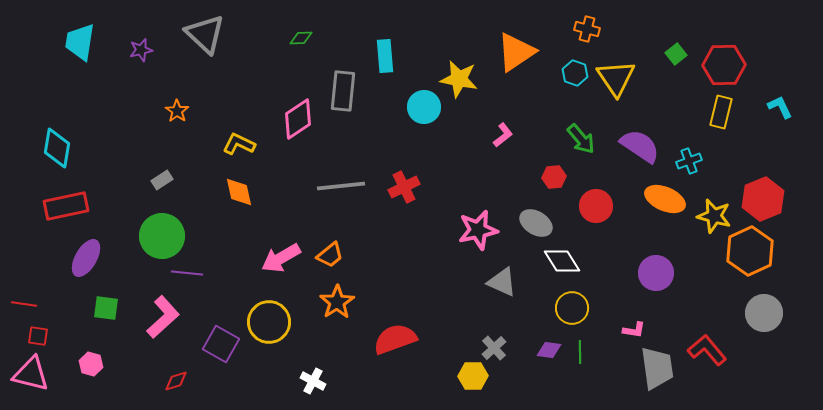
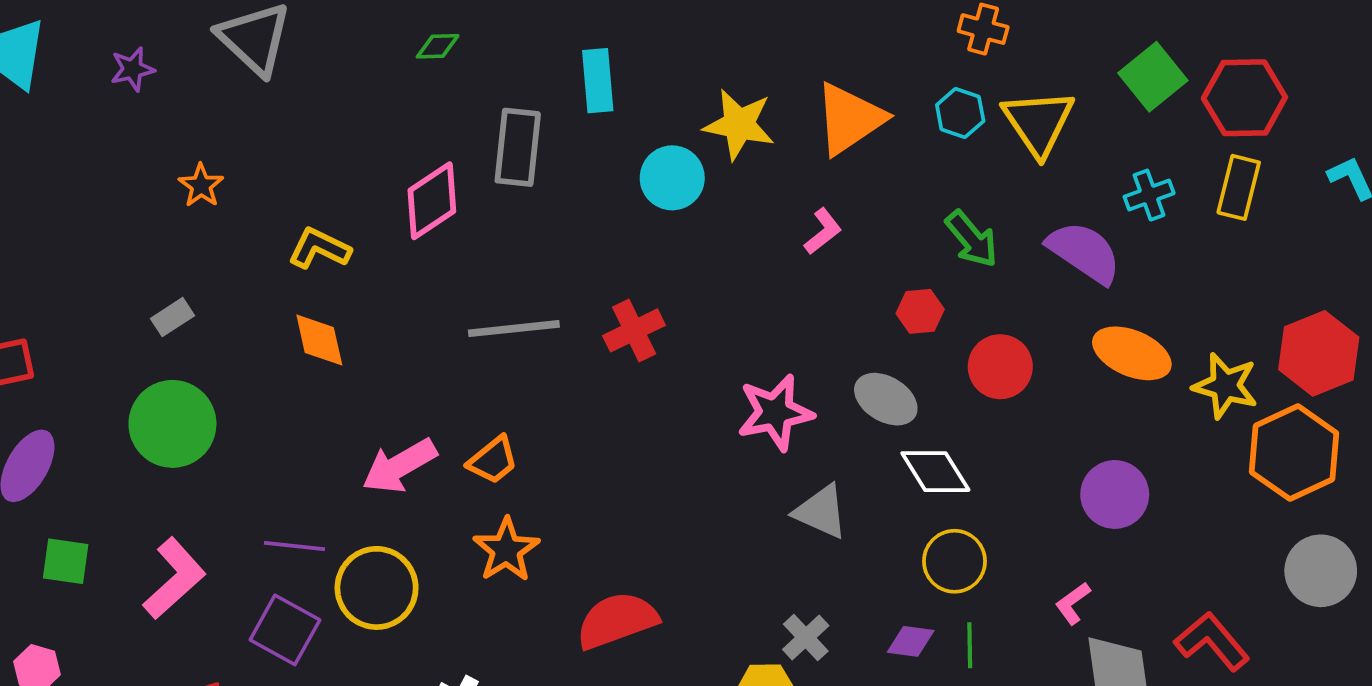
orange triangle: (516, 52) -> (850, 119), moved
green square: (676, 54) -> (1153, 77), size x1.6
cyan cross: (689, 161) -> (1149, 195), moved
purple line: (187, 273) -> (295, 546), moved
pink L-shape: (634, 330) -> (1073, 603), turned 135

